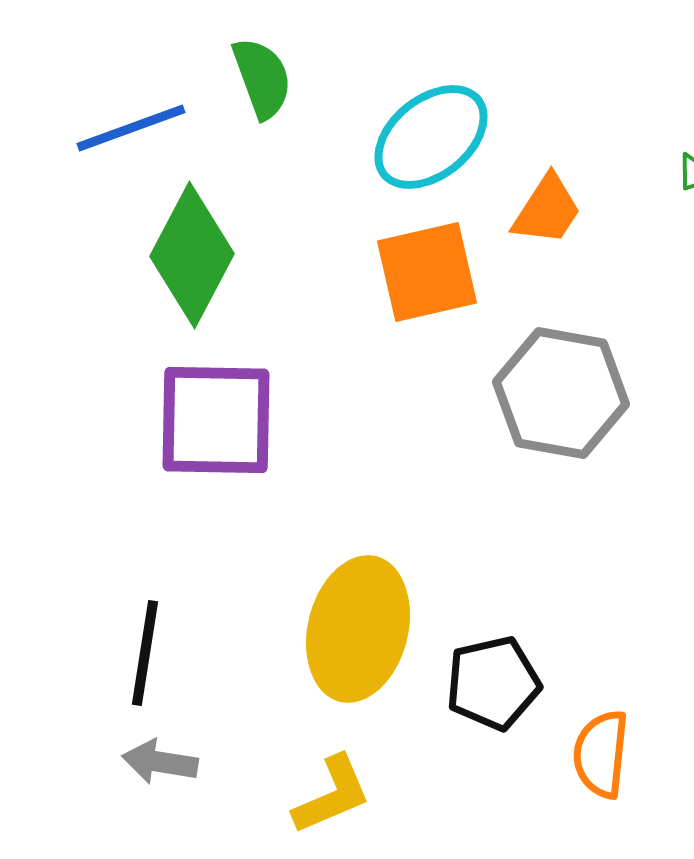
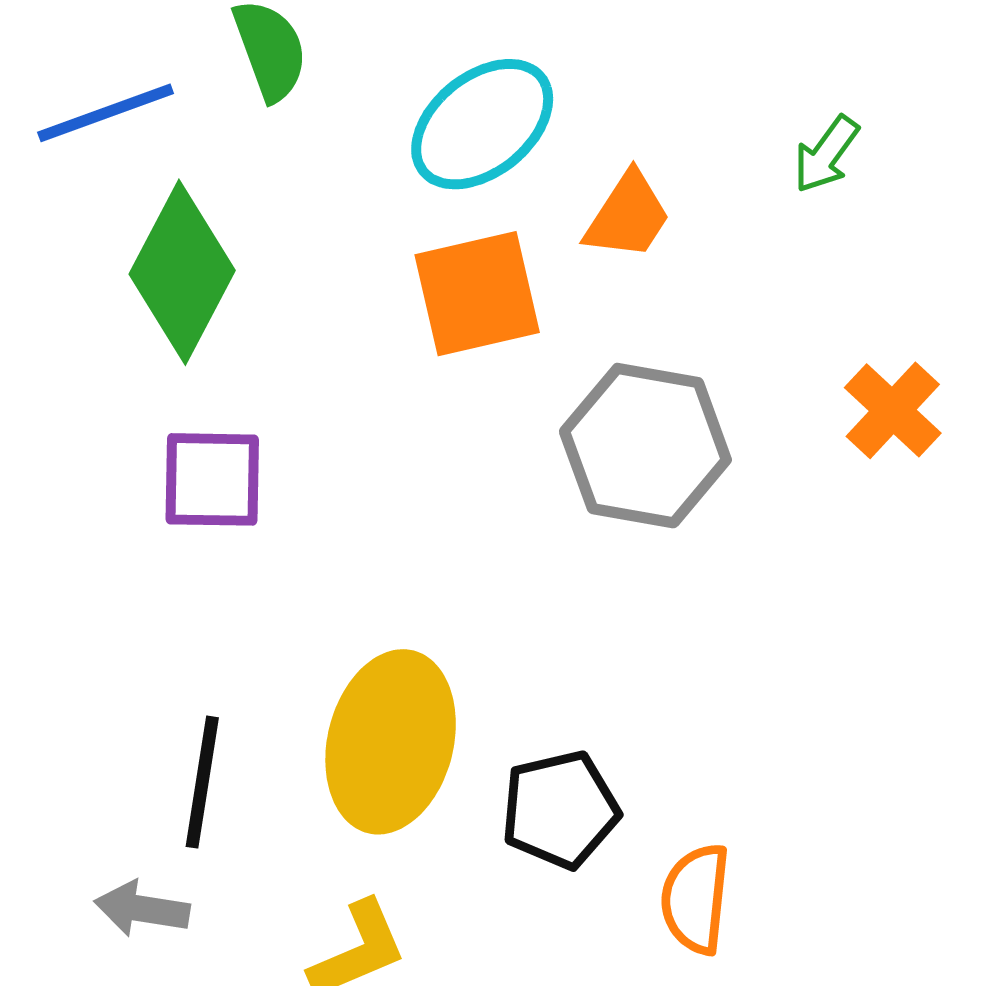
purple square: (216, 420) -> (212, 479), size x0.7
black line: (145, 653) -> (202, 782), moved

